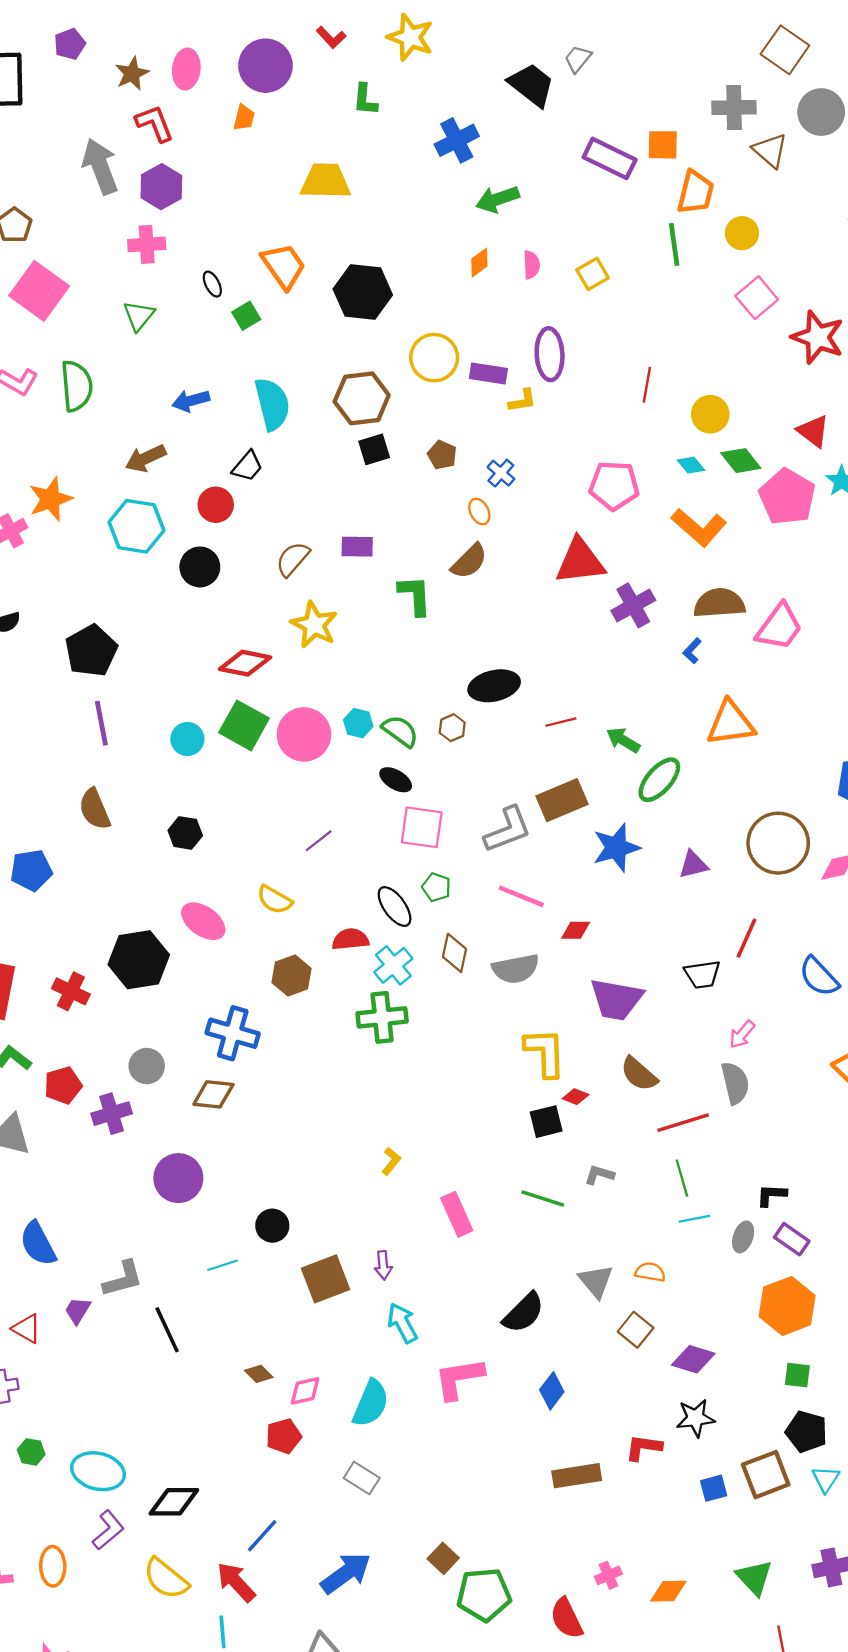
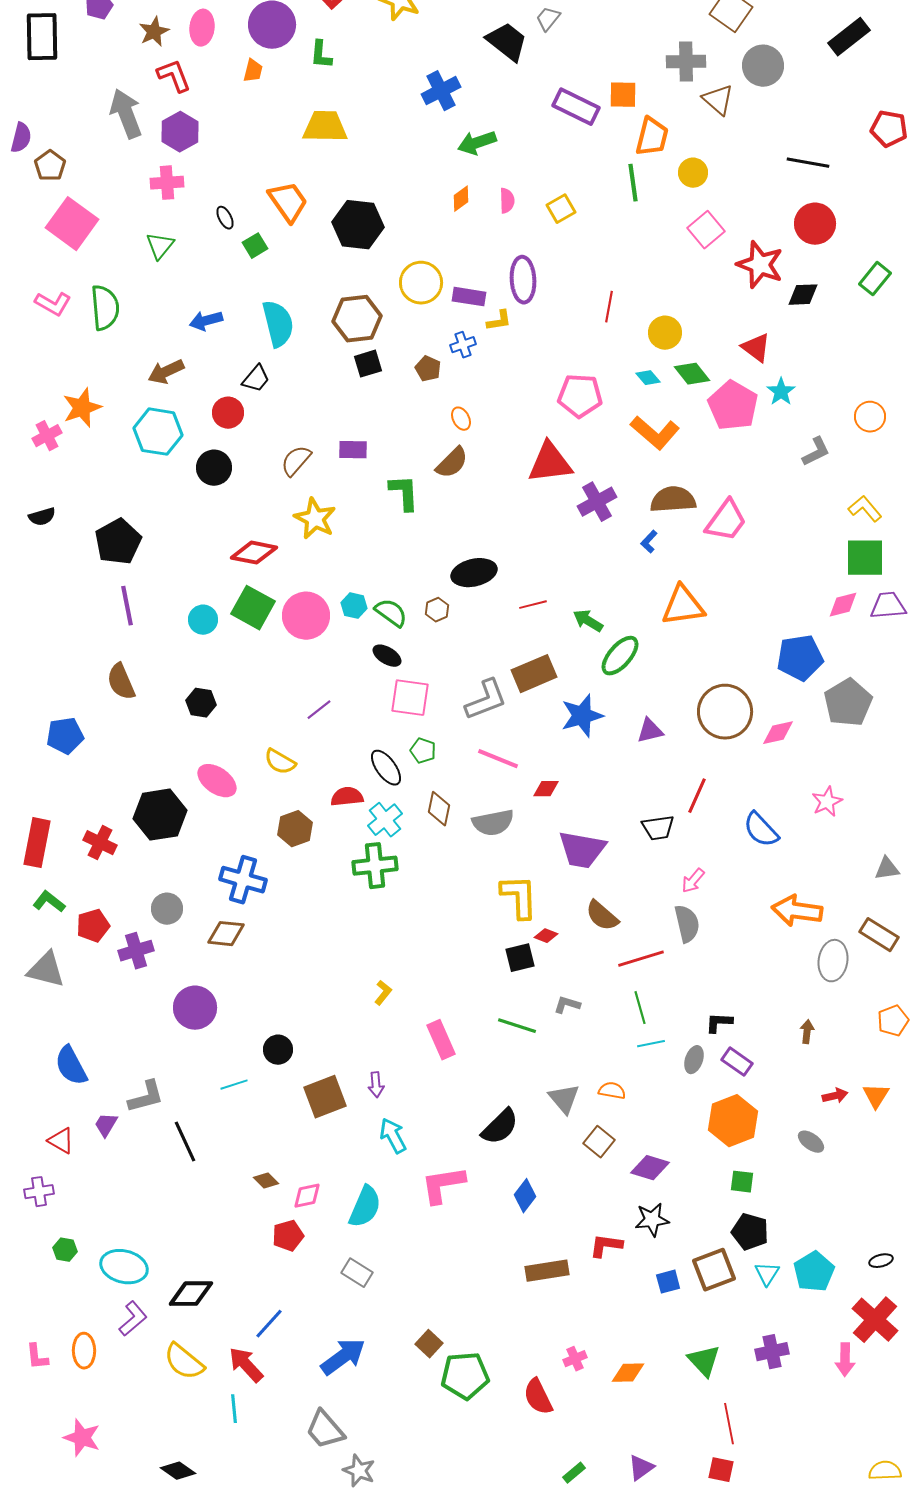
green L-shape: (365, 100) -> (321, 55), moved
blue cross: (501, 473) -> (463, 345), moved, turned 30

